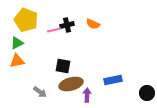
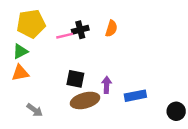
yellow pentagon: (26, 20) -> (31, 24), turned -30
orange semicircle: (93, 24) -> (111, 29), turned -96
gray arrow: (40, 92) -> (35, 110), moved
purple arrow: (87, 95) -> (107, 85), moved

